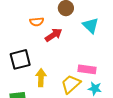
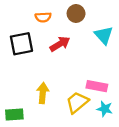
orange semicircle: (37, 22) -> (43, 17), moved
black square: (20, 59) -> (21, 44), moved

